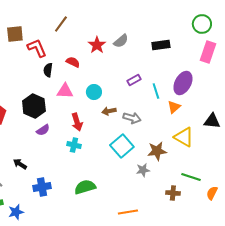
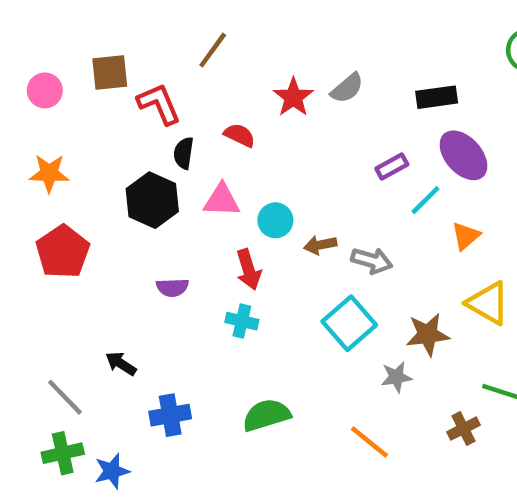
purple rectangle: (134, 80) -> (392, 167), moved
purple ellipse: (183, 83) -> (463, 155), moved, turned -70
cyan line: (156, 91) -> (425, 200), turned 63
cyan circle: (94, 92) -> (275, 220), moved
black hexagon: (34, 106) -> (152, 200), moved
purple semicircle: (43, 130) -> (172, 287), turned 32
brown cross: (173, 193) -> (463, 429), turned -32
orange line: (128, 212) -> (369, 442), moved, turned 48

